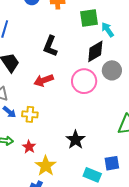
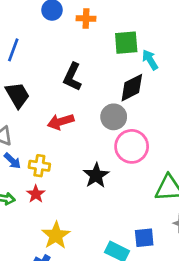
gray circle: (112, 70) -> (114, 117), moved
pink circle: (84, 81) -> (132, 146), moved
black star: (76, 140) -> (96, 175), moved
red star: (29, 147) -> (36, 194), moved

